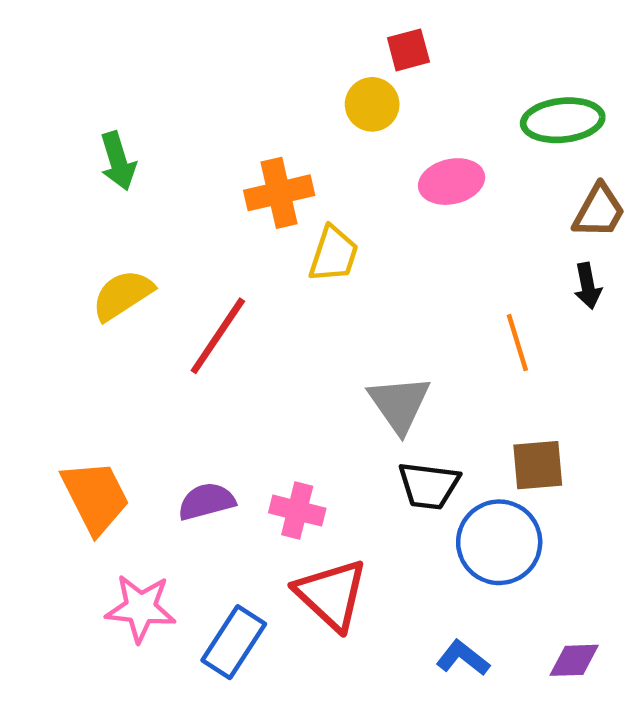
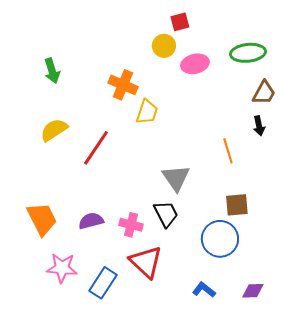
pink ellipse: (452, 182) -> (195, 64), moved
orange cross: (279, 193) -> (123, 85), turned 36
black trapezoid: (429, 486) -> (166, 214), moved, turned -124

